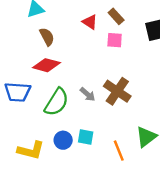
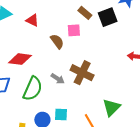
brown rectangle: (116, 16) -> (85, 13), moved
red triangle: (90, 22) -> (32, 20), moved
brown semicircle: (47, 37) -> (57, 41), moved

